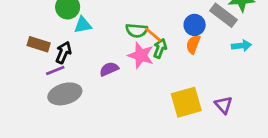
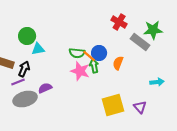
blue circle: (195, 25) -> (99, 53), moved
cyan arrow: (241, 46) -> (157, 82), moved
green arrow: (160, 48) -> (94, 66), turned -32
purple semicircle: (109, 69) -> (45, 88), moved

